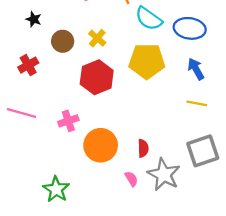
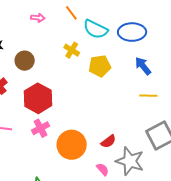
yellow cross: (97, 38) -> (72, 50), moved
yellow pentagon: (147, 61) -> (100, 66), size x0.7
red hexagon: (97, 77) -> (38, 98), moved
red semicircle: (143, 148) -> (108, 141), turned 63

